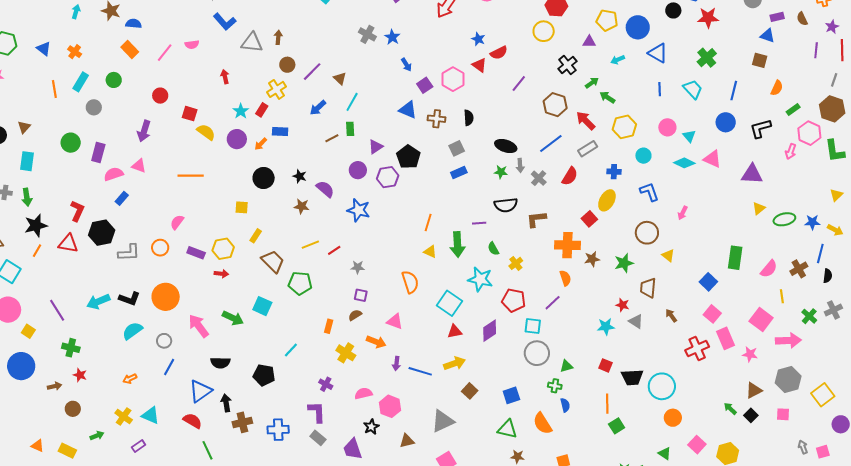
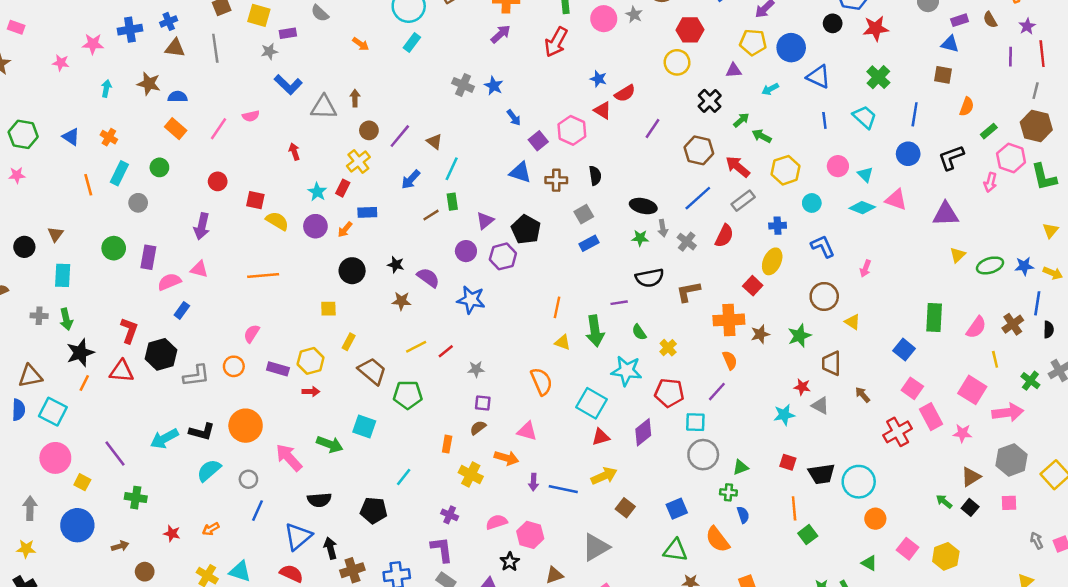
red star: (80, 375) -> (172, 534), moved

